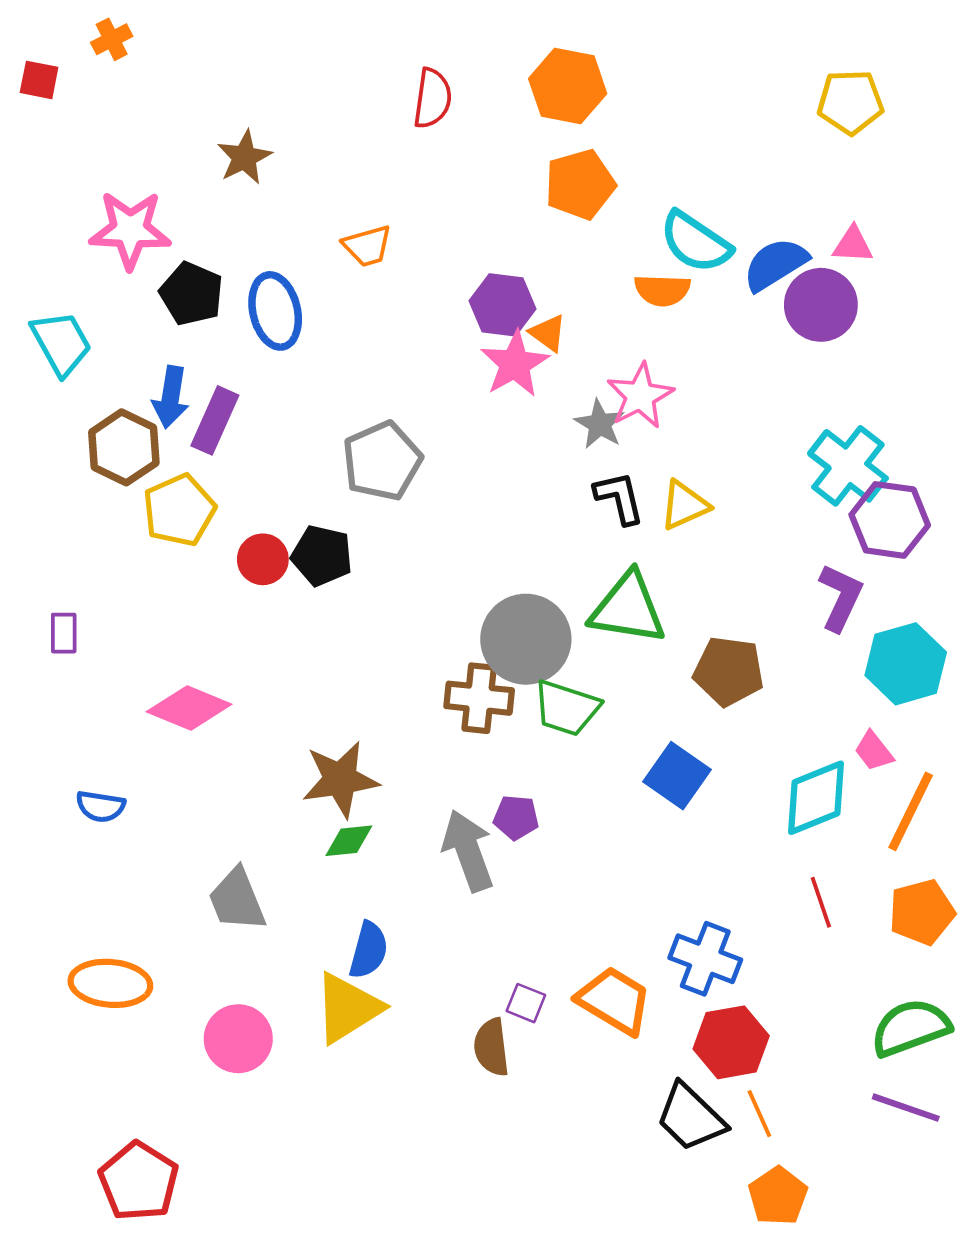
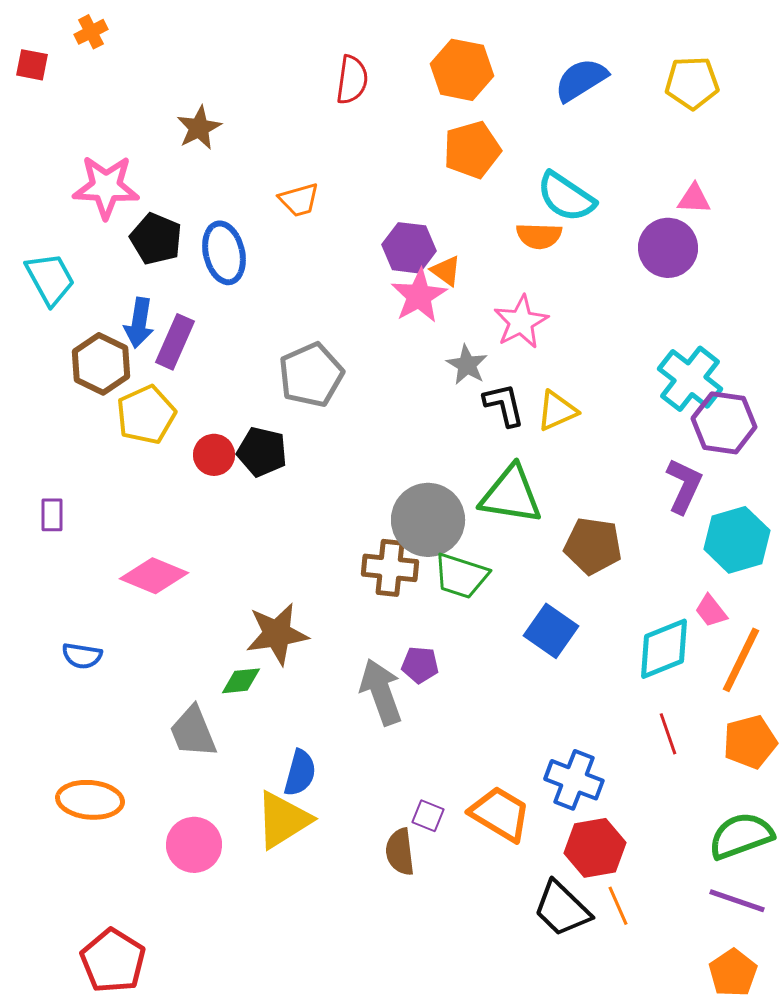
blue semicircle: (775, 264) -> (581, 80), moved
gray star: (600, 424) -> (467, 365), moved
green diamond: (349, 841) -> (241, 681), moved
orange pentagon: (778, 1196) -> (733, 973), moved

